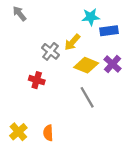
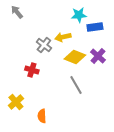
yellow arrow: (72, 42) -> (63, 37), turned 35
yellow cross: (18, 132) -> (16, 102), moved

